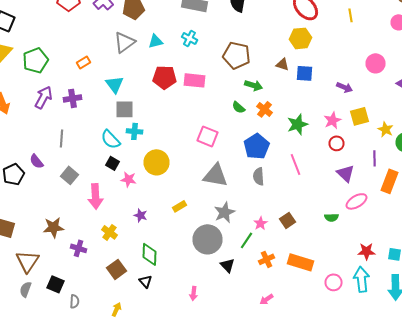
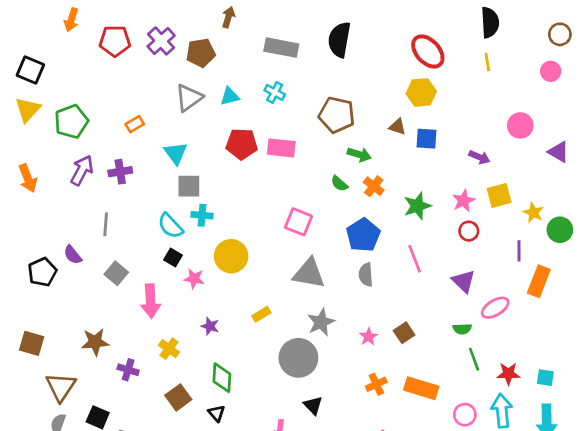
purple triangle: (346, 173) -> (464, 281), moved
green line: (246, 240) -> (474, 359), moved, turned -54
black triangle: (228, 265) -> (313, 405), moved

